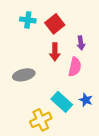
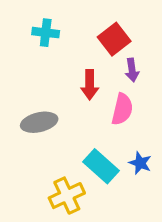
red square: (55, 24) -> (114, 39), moved

